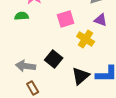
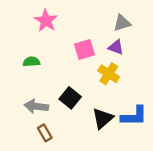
green semicircle: (22, 16) -> (31, 62), moved
purple triangle: (101, 20) -> (116, 47), moved

